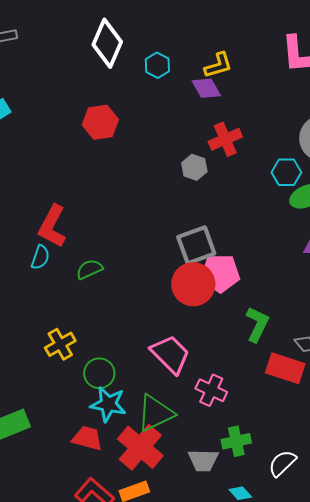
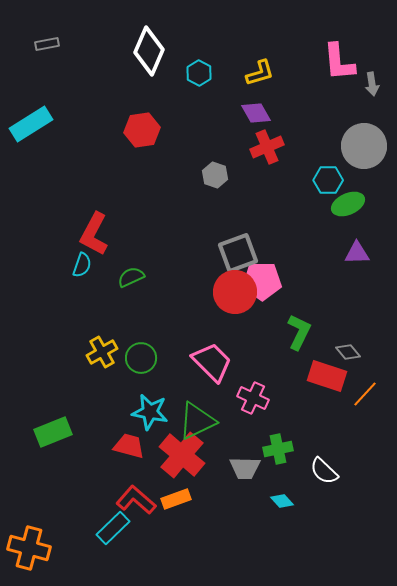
purple diamond: (206, 88) -> (256, 113), moved
gray hexagon: (194, 167) -> (215, 175), moved
green circle: (99, 373) -> (141, 358), moved
white semicircle: (282, 463) -> (324, 471), turned -92

